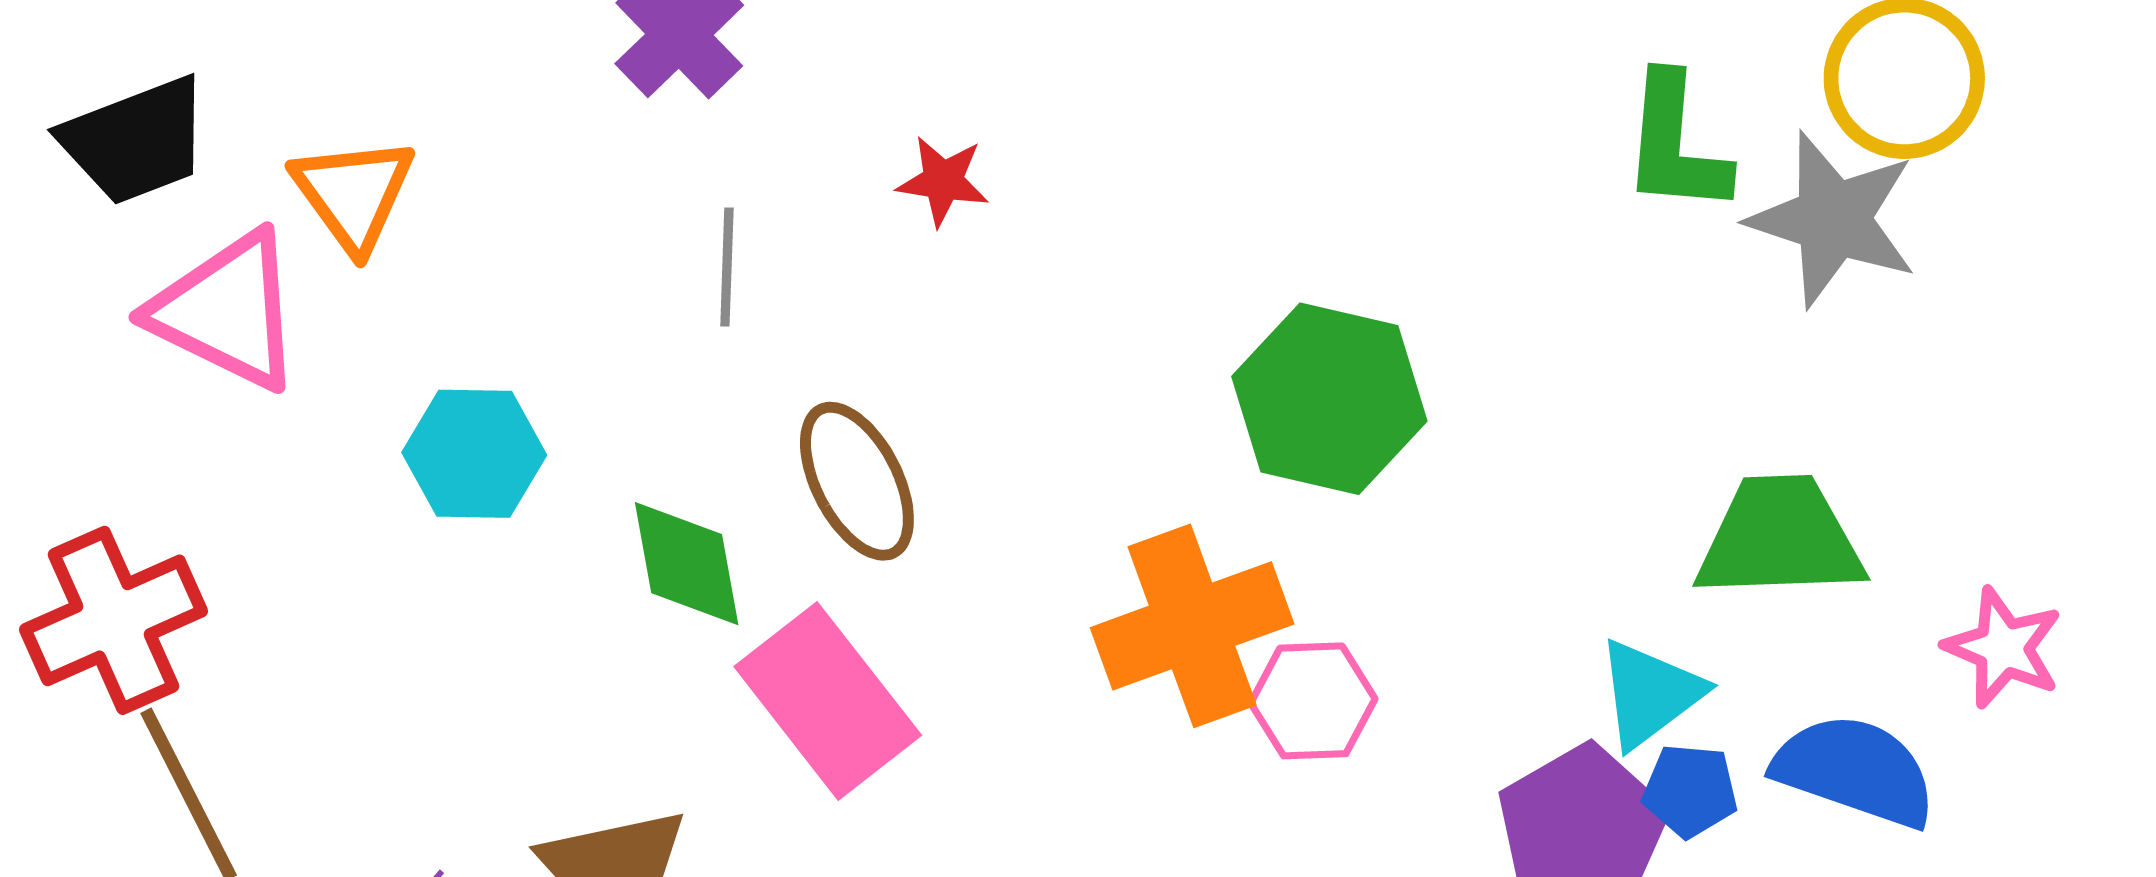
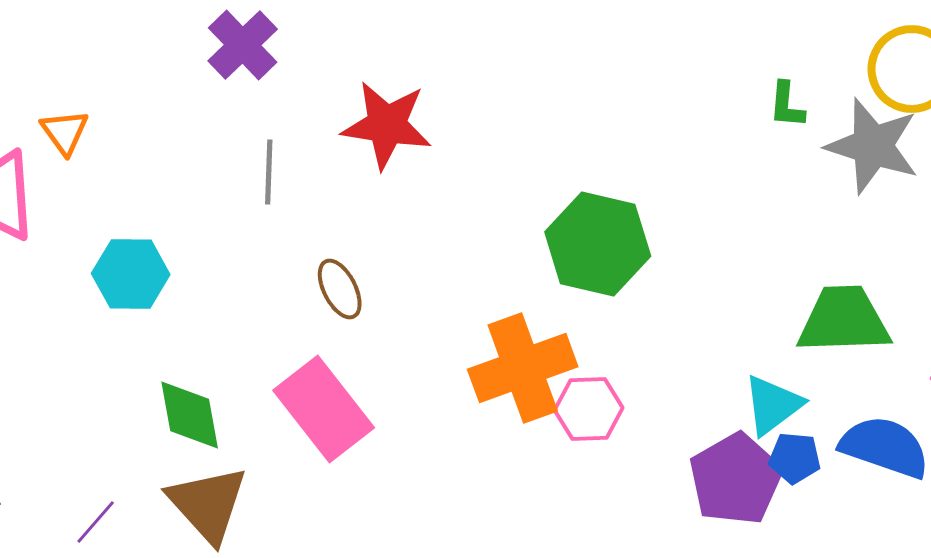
green L-shape: (1675, 144) -> (787, 105), size x0.6
red star: (943, 181) -> (387, 125), size x1.8
orange triangle: (353, 194) -> (65, 132), size x0.7
brown ellipse: (857, 481) -> (340, 289), size x0.7
green diamond: (687, 564) -> (190, 415), moved

